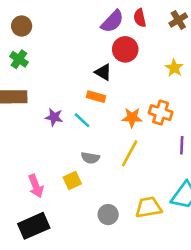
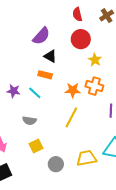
purple semicircle: (112, 21) -> (41, 36), moved
red circle: (125, 49) -> (81, 39), moved
yellow star: (174, 68) -> (95, 60), moved
gray semicircle: (90, 158) -> (29, 121), moved
yellow square: (72, 180) -> (36, 146), moved

